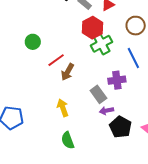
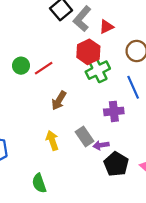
red line: (56, 60) -> (44, 68), moved
gray rectangle: (98, 94) -> (85, 136), moved
green semicircle: (68, 140) -> (39, 183), moved

